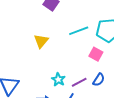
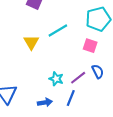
cyan line: (79, 31) -> (58, 30), moved
blue semicircle: (99, 80) -> (98, 71), turned -48

